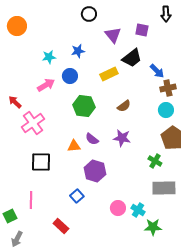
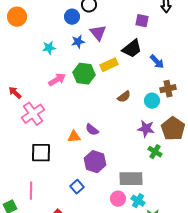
purple triangle: (113, 35) -> (98, 33), moved
blue circle: (70, 76) -> (72, 17), moved
pink arrow: (46, 85) -> (57, 80), moved
brown cross: (168, 88) -> (168, 89), moved
green hexagon: (84, 106) -> (84, 74), moved
cyan circle: (166, 110) -> (152, 101), moved
purple star: (122, 138) -> (146, 129), moved
gray rectangle: (164, 188) -> (131, 179), moved

